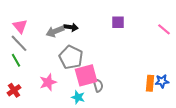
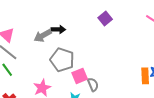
purple square: (118, 22) -> (105, 18), turned -32
pink square: (86, 75) -> (80, 76), size x0.7

